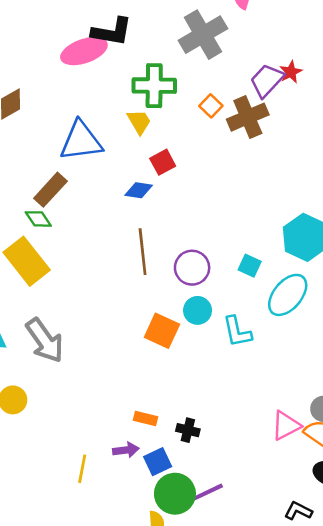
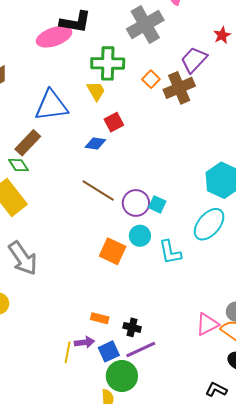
red star: (291, 72) -> (222, 35), moved
brown line: (143, 252) -> (98, 191), turned -52
cyan square: (250, 266) -> (157, 204), moved
yellow line: (82, 469) -> (68, 352), moved
purple line: (204, 494) -> (141, 349), moved

